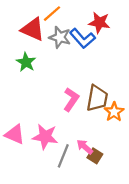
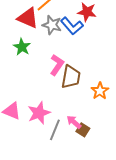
brown trapezoid: (97, 98) -> (71, 77), moved
pink L-shape: (71, 99) -> (57, 65), moved
pink star: (45, 137) -> (39, 113), turned -30

